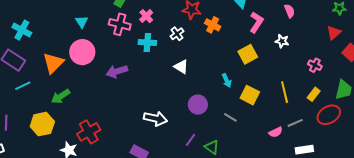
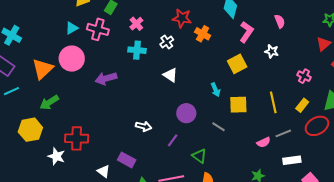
cyan triangle: (82, 22) -> (72, 28), turned 32
pink cross: (120, 24) -> (98, 29), moved
yellow square: (250, 95) -> (238, 105), turned -30
white arrow: (155, 118) -> (144, 126), size x0.7
red cross: (89, 132) -> (77, 138), turned 30
purple line: (191, 140) -> (173, 140), moved

